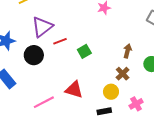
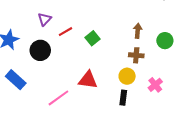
purple triangle: (42, 27) -> (44, 19), size x0.6
brown cross: (123, 74) -> (136, 55), turned -32
black rectangle: (104, 111) -> (123, 98), turned -64

